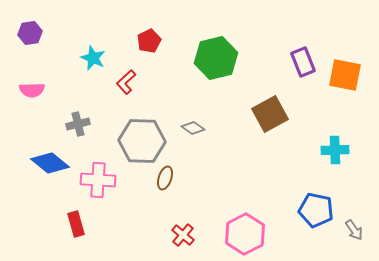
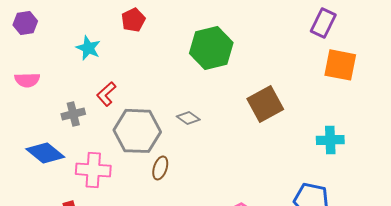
red pentagon: (149, 41) -> (133, 20), moved
purple rectangle: (303, 62) -> (323, 23), moved, turned 48
red L-shape: (126, 82) -> (106, 94), moved

